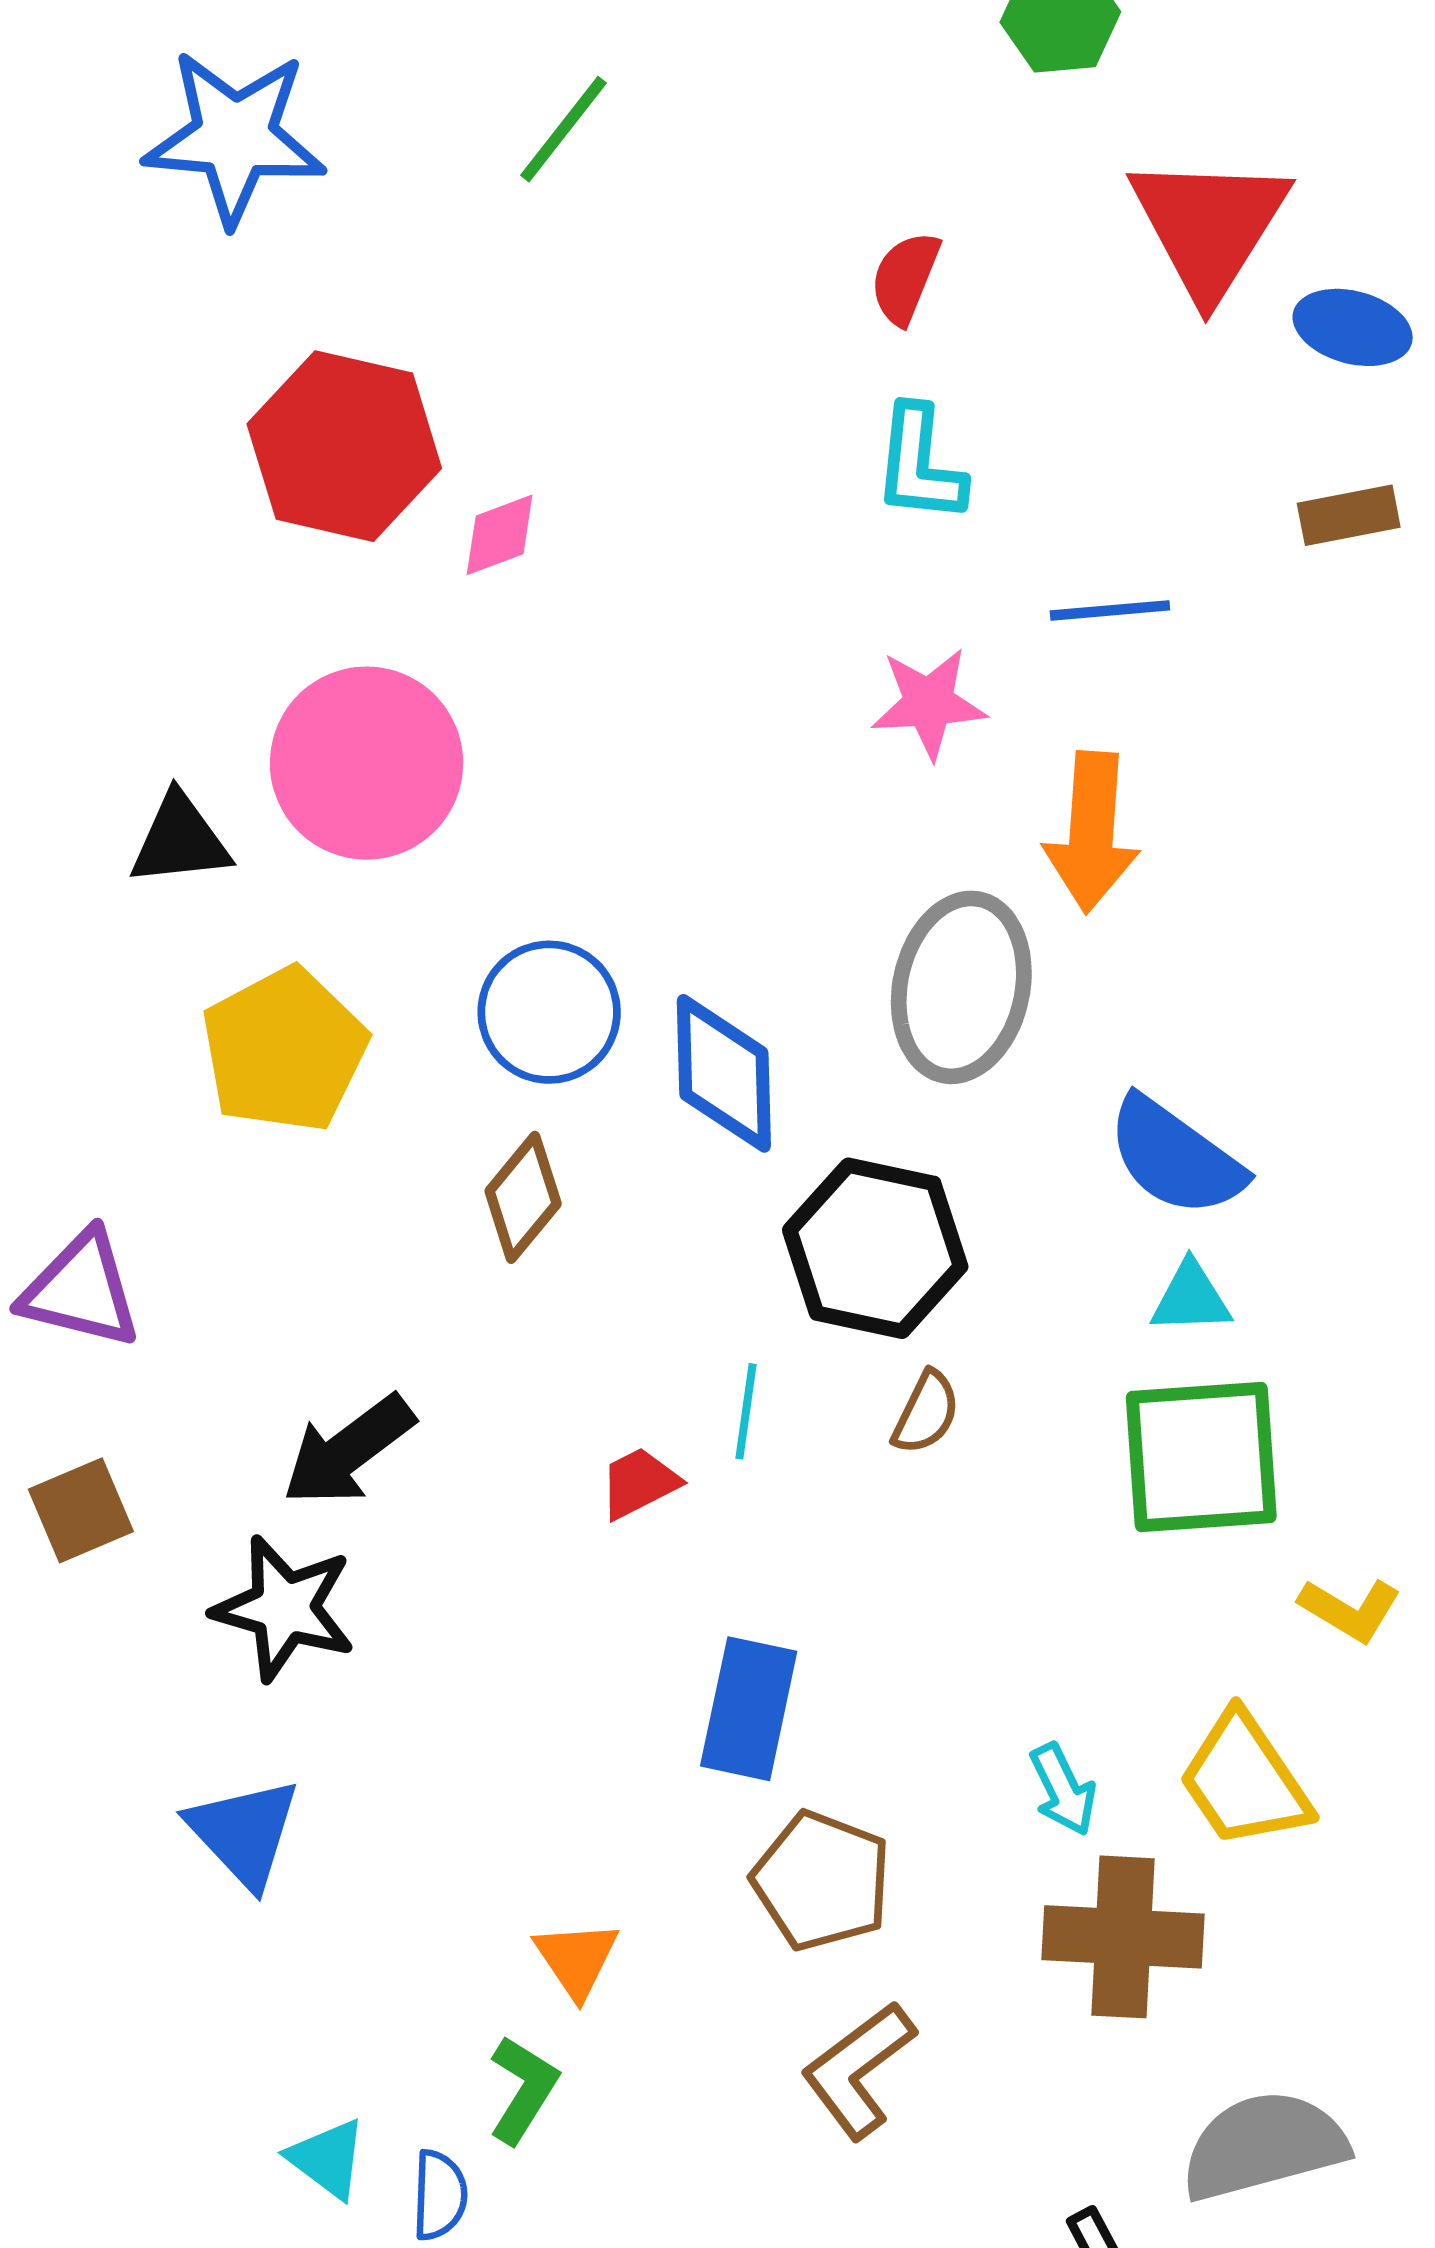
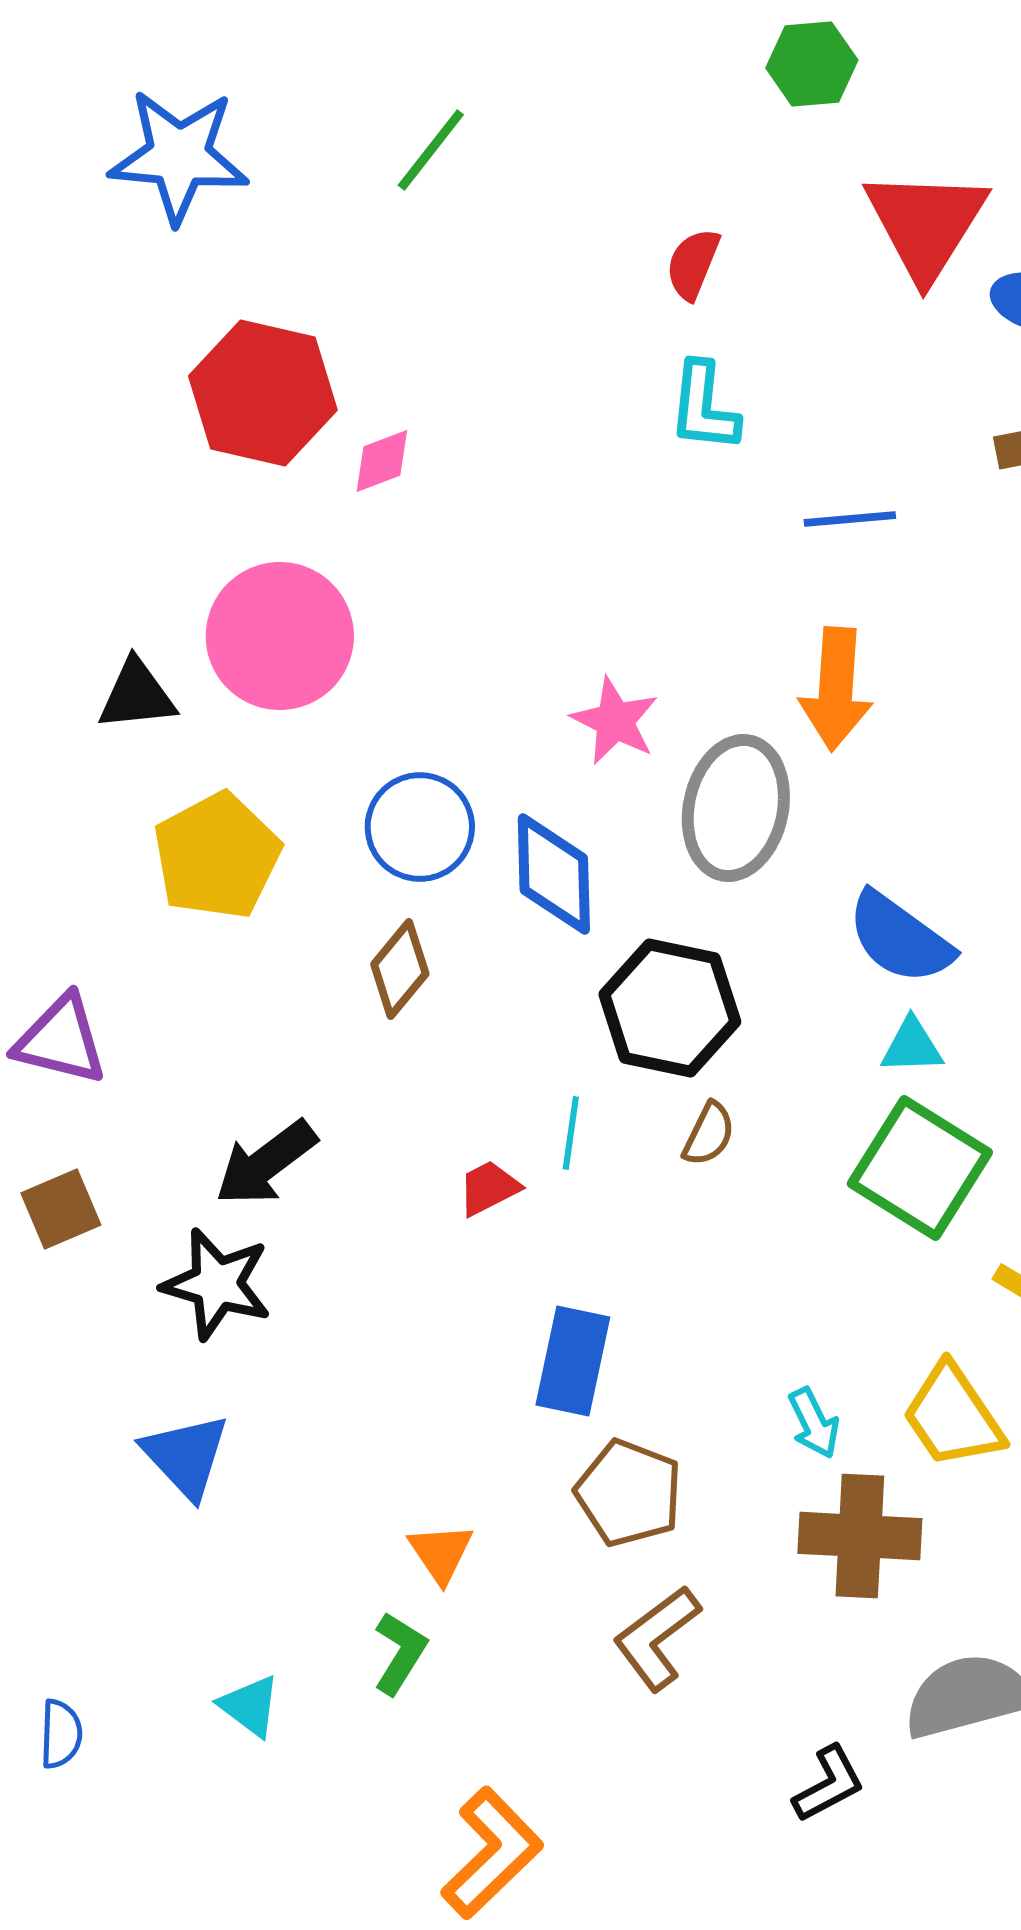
pink star: (929, 703) -> (615, 721), moved, turned 30
green square: (1201, 1457) -> (920, 1168), turned 36
blue semicircle: (440, 2195) -> (61, 1734), moved

